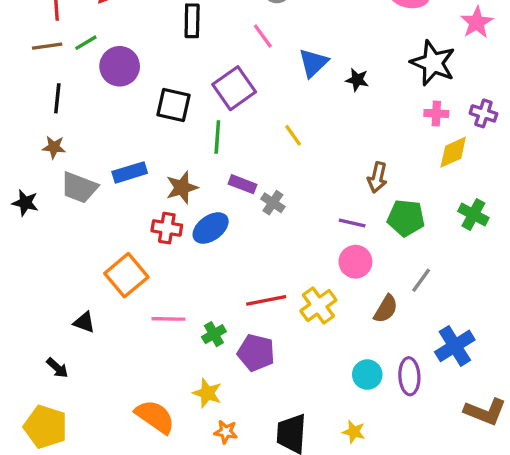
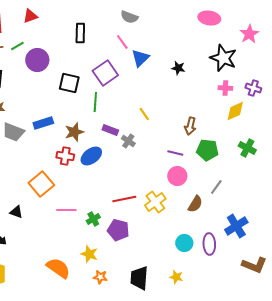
blue triangle: (313, 63) -> (140, 58), moved
yellow line: (293, 135) -> (144, 114), moved

